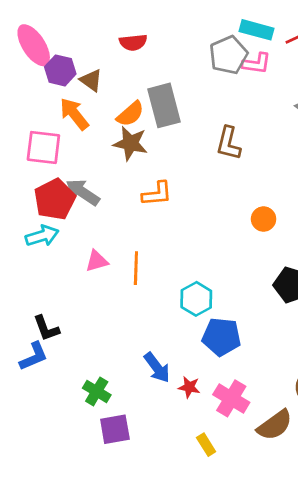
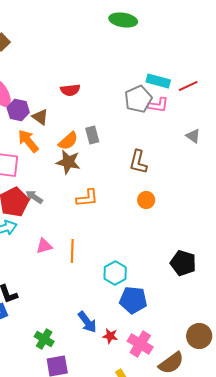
gray rectangle: (164, 105) -> (92, 135), size x0.6
gray arrow: (83, 192) -> (34, 197), size x0.7
orange circle: (264, 219) -> (146, 200), moved

